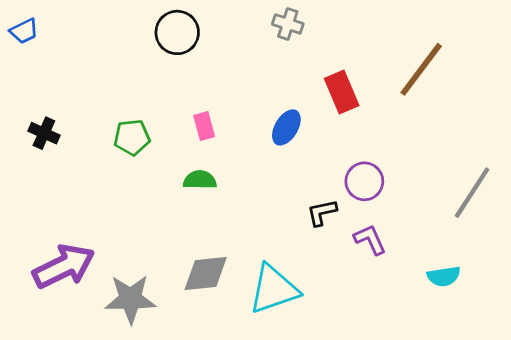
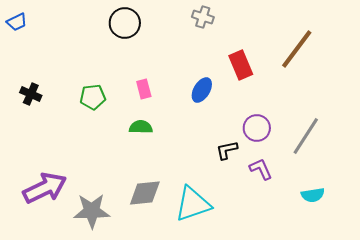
gray line: (472, 193) -> (306, 136), moved

